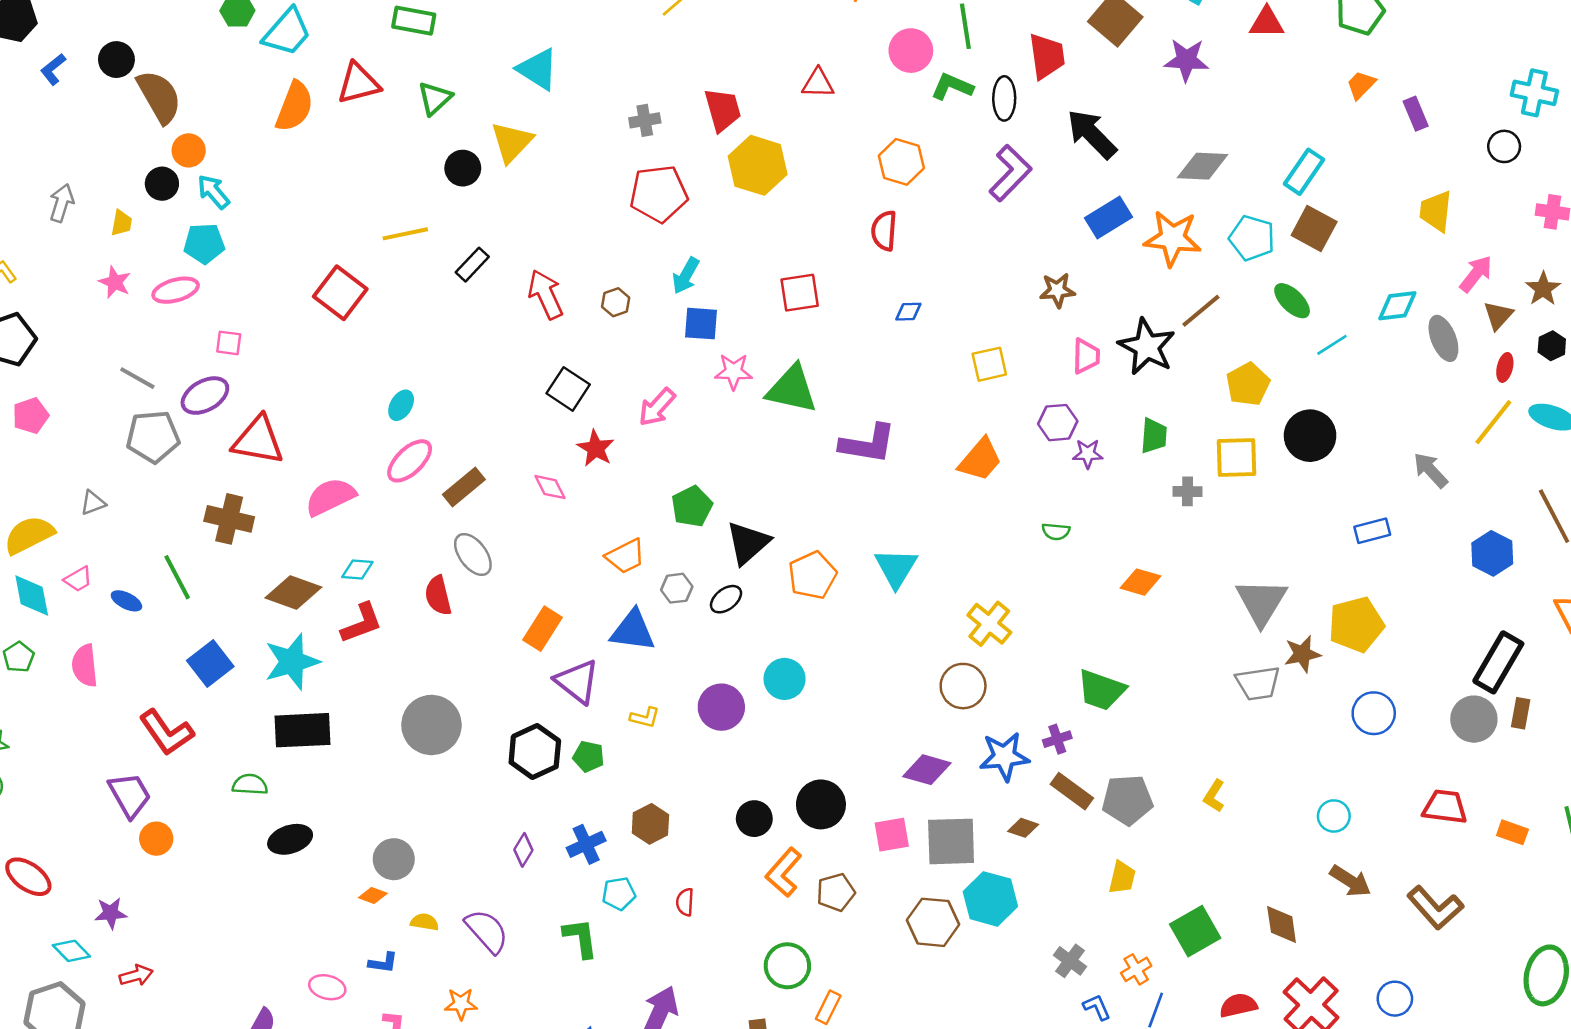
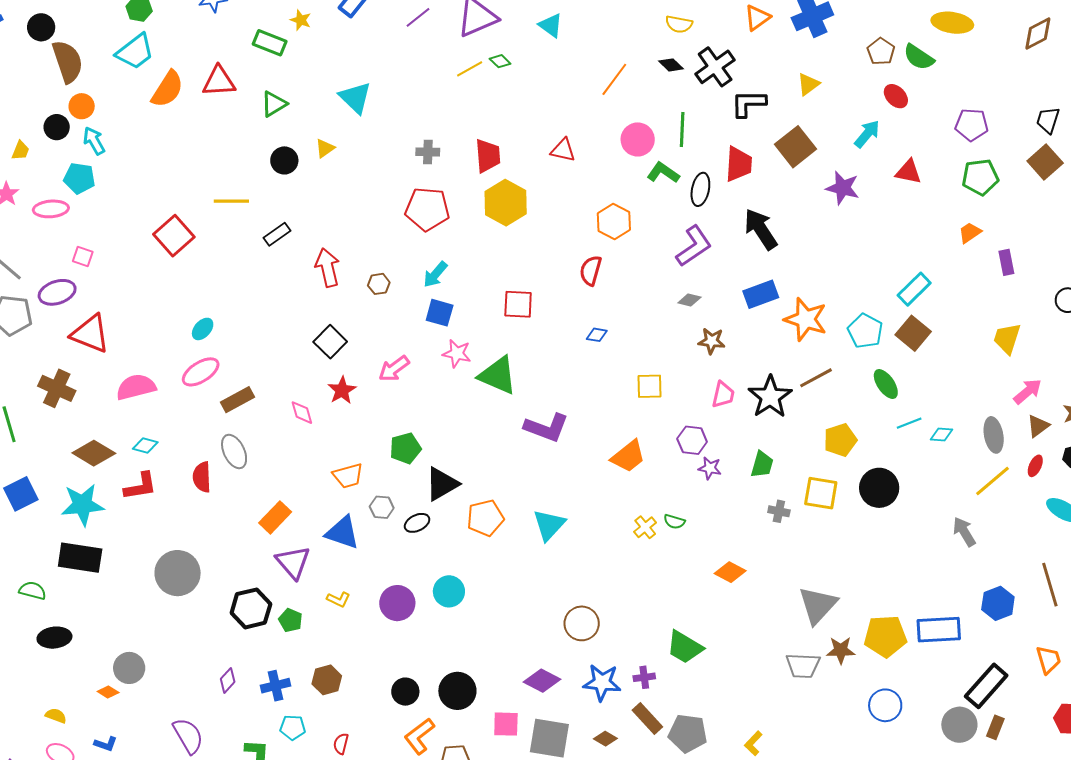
cyan trapezoid: (287, 32) -> (135, 52), moved
yellow triangle: (512, 142) -> (325, 148), size x0.6
gray diamond: (1203, 166) -> (689, 300), moved, size x0.6
cyan diamond: (1397, 306) -> (942, 435), moved, size x0.7
yellow line: (1493, 422) -> (993, 481), moved
blue rectangle: (1372, 531) -> (939, 630), moved, size x1.6
yellow cross: (989, 624) -> (645, 527), moved, size x0.7
yellow semicircle: (425, 922) -> (56, 716), moved

